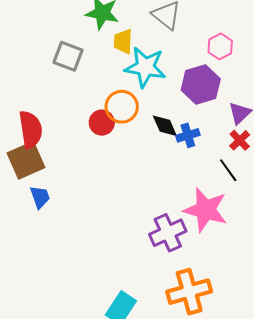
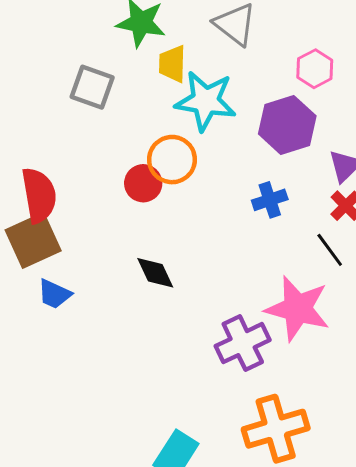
black diamond: (165, 126) -> (155, 273), moved
blue trapezoid: (40, 197) -> (54, 294), turned 135

